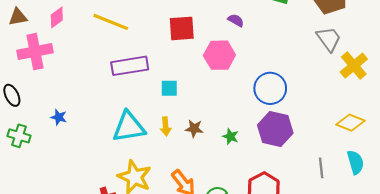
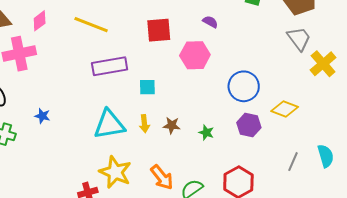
yellow diamond: (351, 123) -> (285, 109), moved
purple hexagon: (275, 129) -> (249, 125), size x0.7
gray line: (321, 168) -> (293, 162), turned 30

